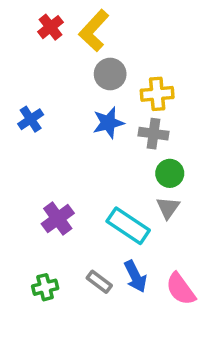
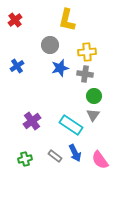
red cross: (51, 27) -> (15, 20), moved
yellow L-shape: (94, 31) -> (67, 20), moved, turned -30
gray circle: (110, 74) -> (50, 45), moved

